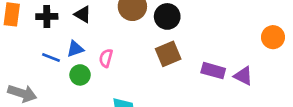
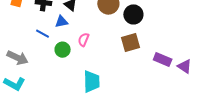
blue triangle: (75, 49) -> (61, 22), moved

